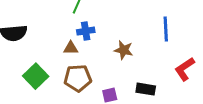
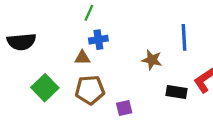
brown star: (124, 50) -> (152, 60), moved
black rectangle: (146, 89) -> (177, 92), moved

